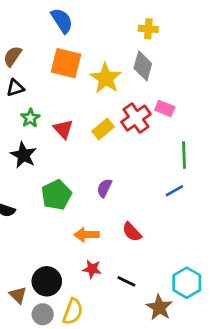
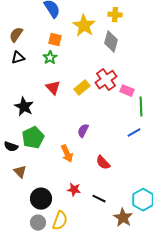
orange square: (66, 63) -> (55, 40), size x0.6
yellow star: (106, 78) -> (84, 26), moved
pink rectangle: (165, 108) -> (127, 91), moved
green star: (30, 118) -> (50, 58), moved
green pentagon: (56, 195) -> (33, 138), moved
orange arrow: (87, 235) -> (67, 154), moved, turned -114
brown triangle: (18, 295) -> (20, 172), moved

